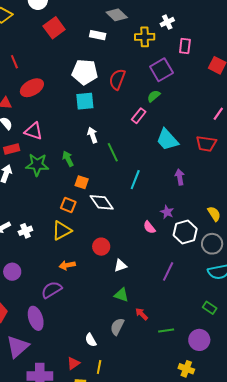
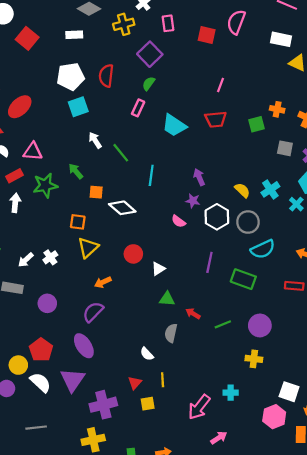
purple arrow: (180, 177) -> (199, 177), moved
orange square: (68, 205) -> (78, 222), moved
green rectangle: (210, 308) -> (243, 279), moved, size x1.6

